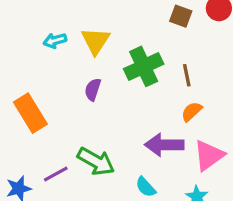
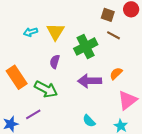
brown line: (187, 75) -> (113, 35), moved, turned -48
purple arrow: (164, 145) -> (90, 81), moved
green arrow: (96, 161) -> (46, 89), moved

